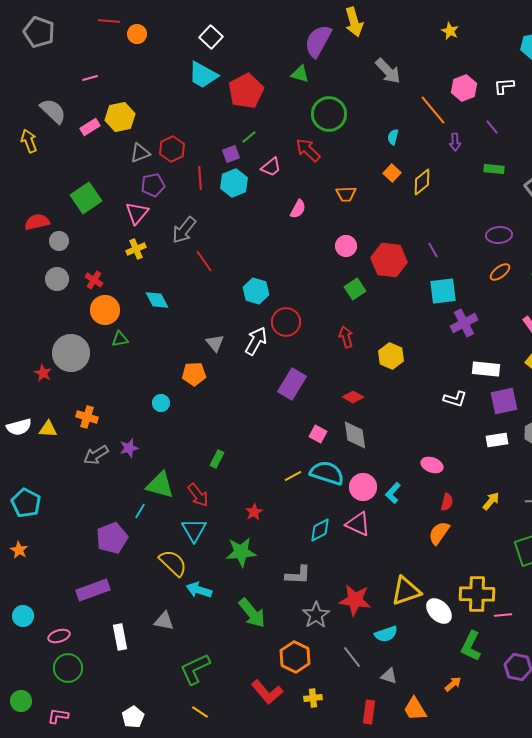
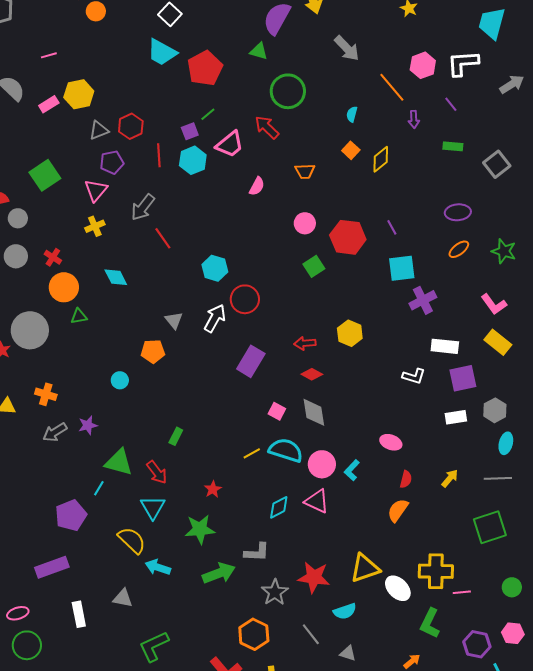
white L-shape: (504, 86) -> (463, 63), size x1.6
pink trapezoid: (271, 167) -> (230, 144), size x1.4
red arrow: (346, 337) -> (305, 343), moved, turned -80
green arrow: (252, 613) -> (219, 573), moved, turned -72

